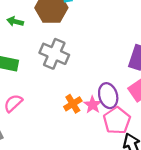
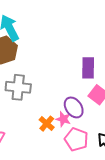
pink pentagon: (117, 121) -> (76, 139), moved

